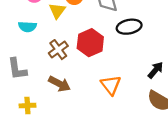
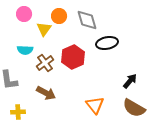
cyan semicircle: (27, 27) -> (25, 50), moved
orange triangle: (111, 85) -> (95, 105), moved

